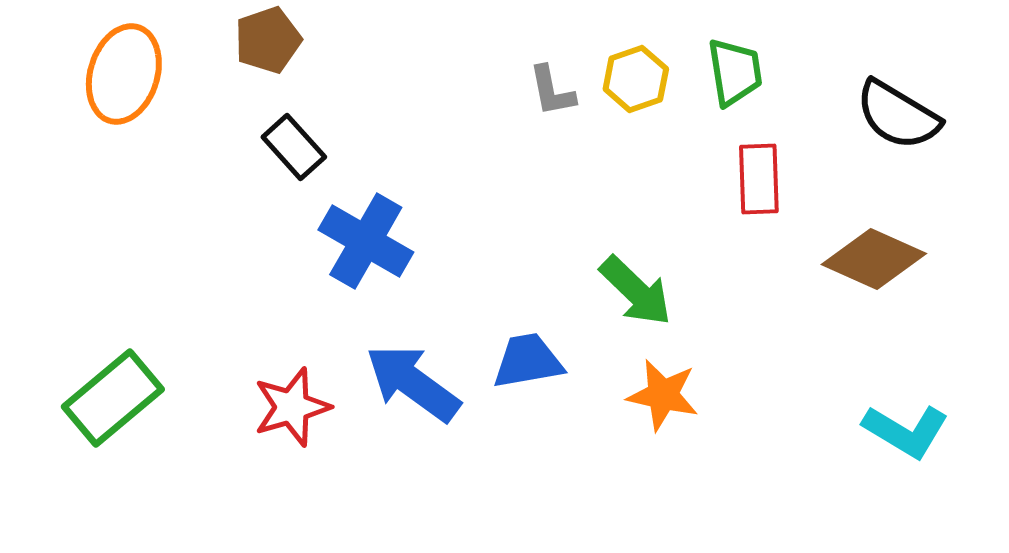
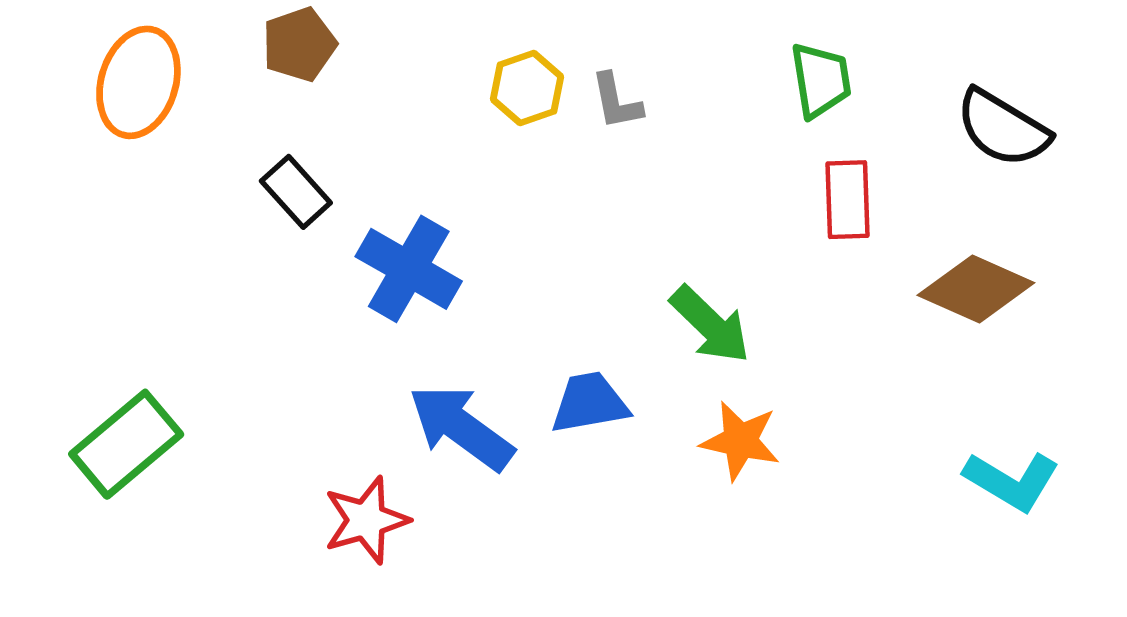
yellow hexagon: (636, 79) -> (527, 88), moved
black rectangle: (294, 147) -> (296, 192), moved
red star: (292, 407) -> (366, 520), moved

